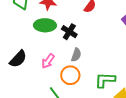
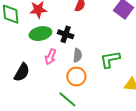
pink arrow: (48, 61) -> (51, 57), moved
green L-shape: (105, 80) -> (110, 59), moved

